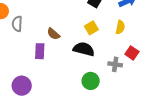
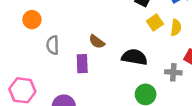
gray semicircle: (17, 24) -> (53, 45), moved
yellow square: (91, 28) -> (155, 22), moved

